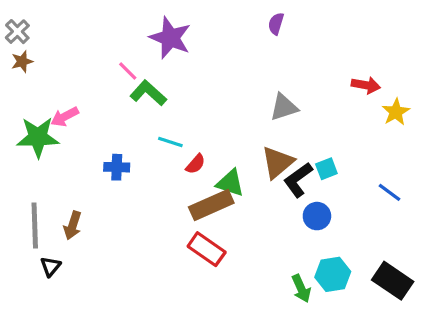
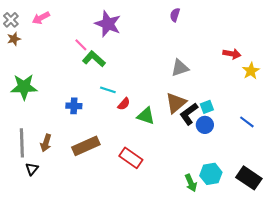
pink arrow: (65, 117) -> (41, 18), moved
brown rectangle: (211, 205) -> (86, 146), moved
blue circle: (317, 216) -> (205, 125), moved

